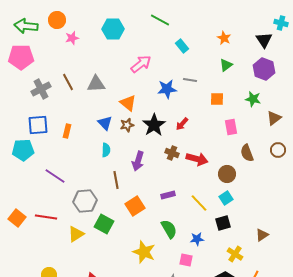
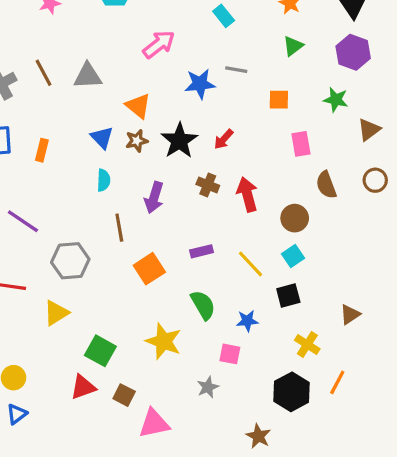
red arrow: (197, 159) -> (247, 194), turned -120
green square: (104, 224) -> (100, 351), moved

